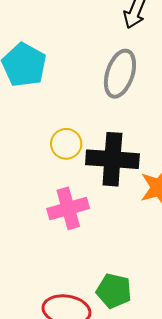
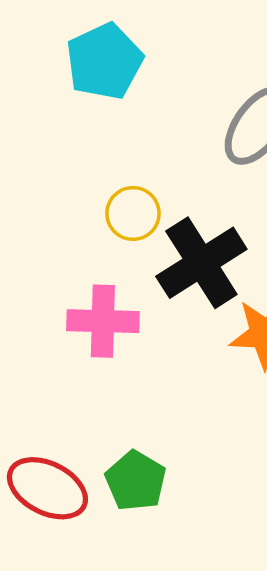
black cross: (112, 159) -> (201, 263), turned 36

